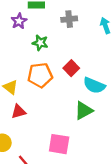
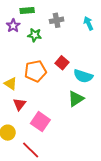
green star: (40, 43) -> (35, 35), moved
red triangle: (19, 111) -> (19, 104), turned -32
pink square: (59, 144) -> (40, 122), moved, turned 30

